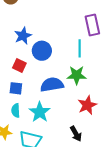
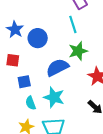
red square: (19, 66) -> (13, 60), moved

